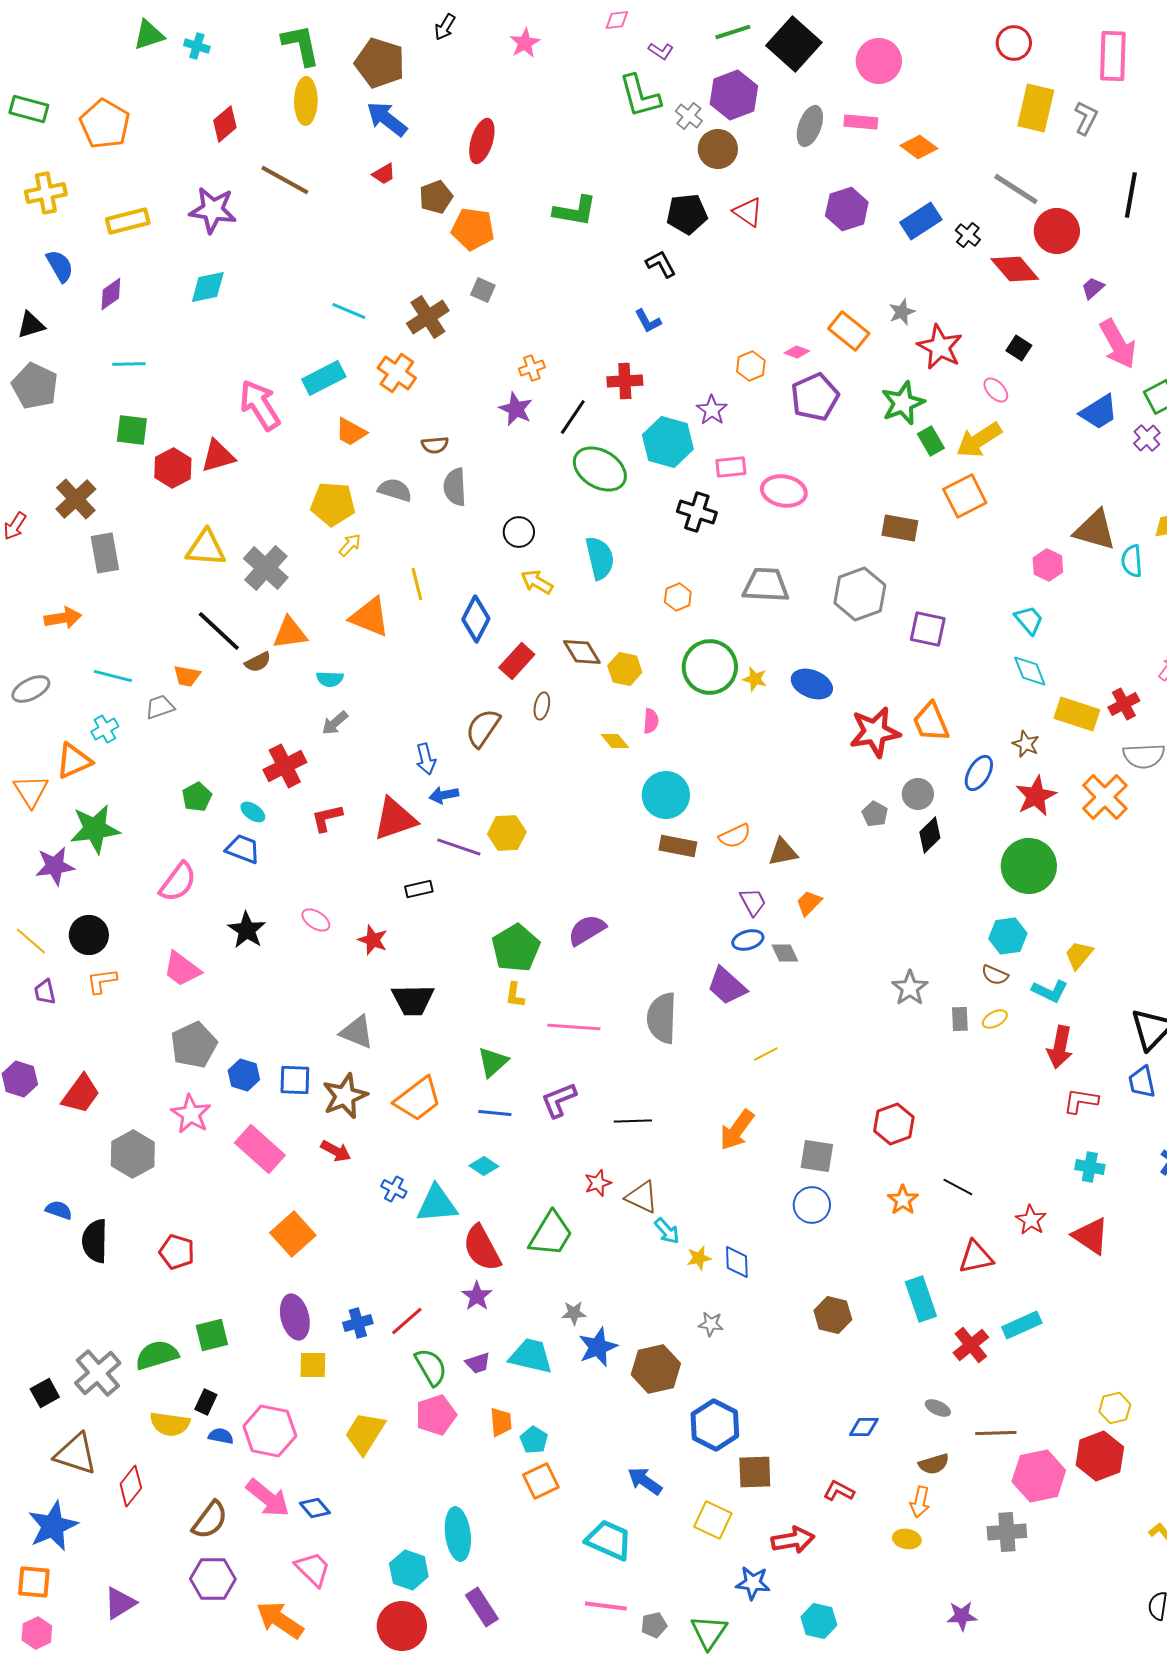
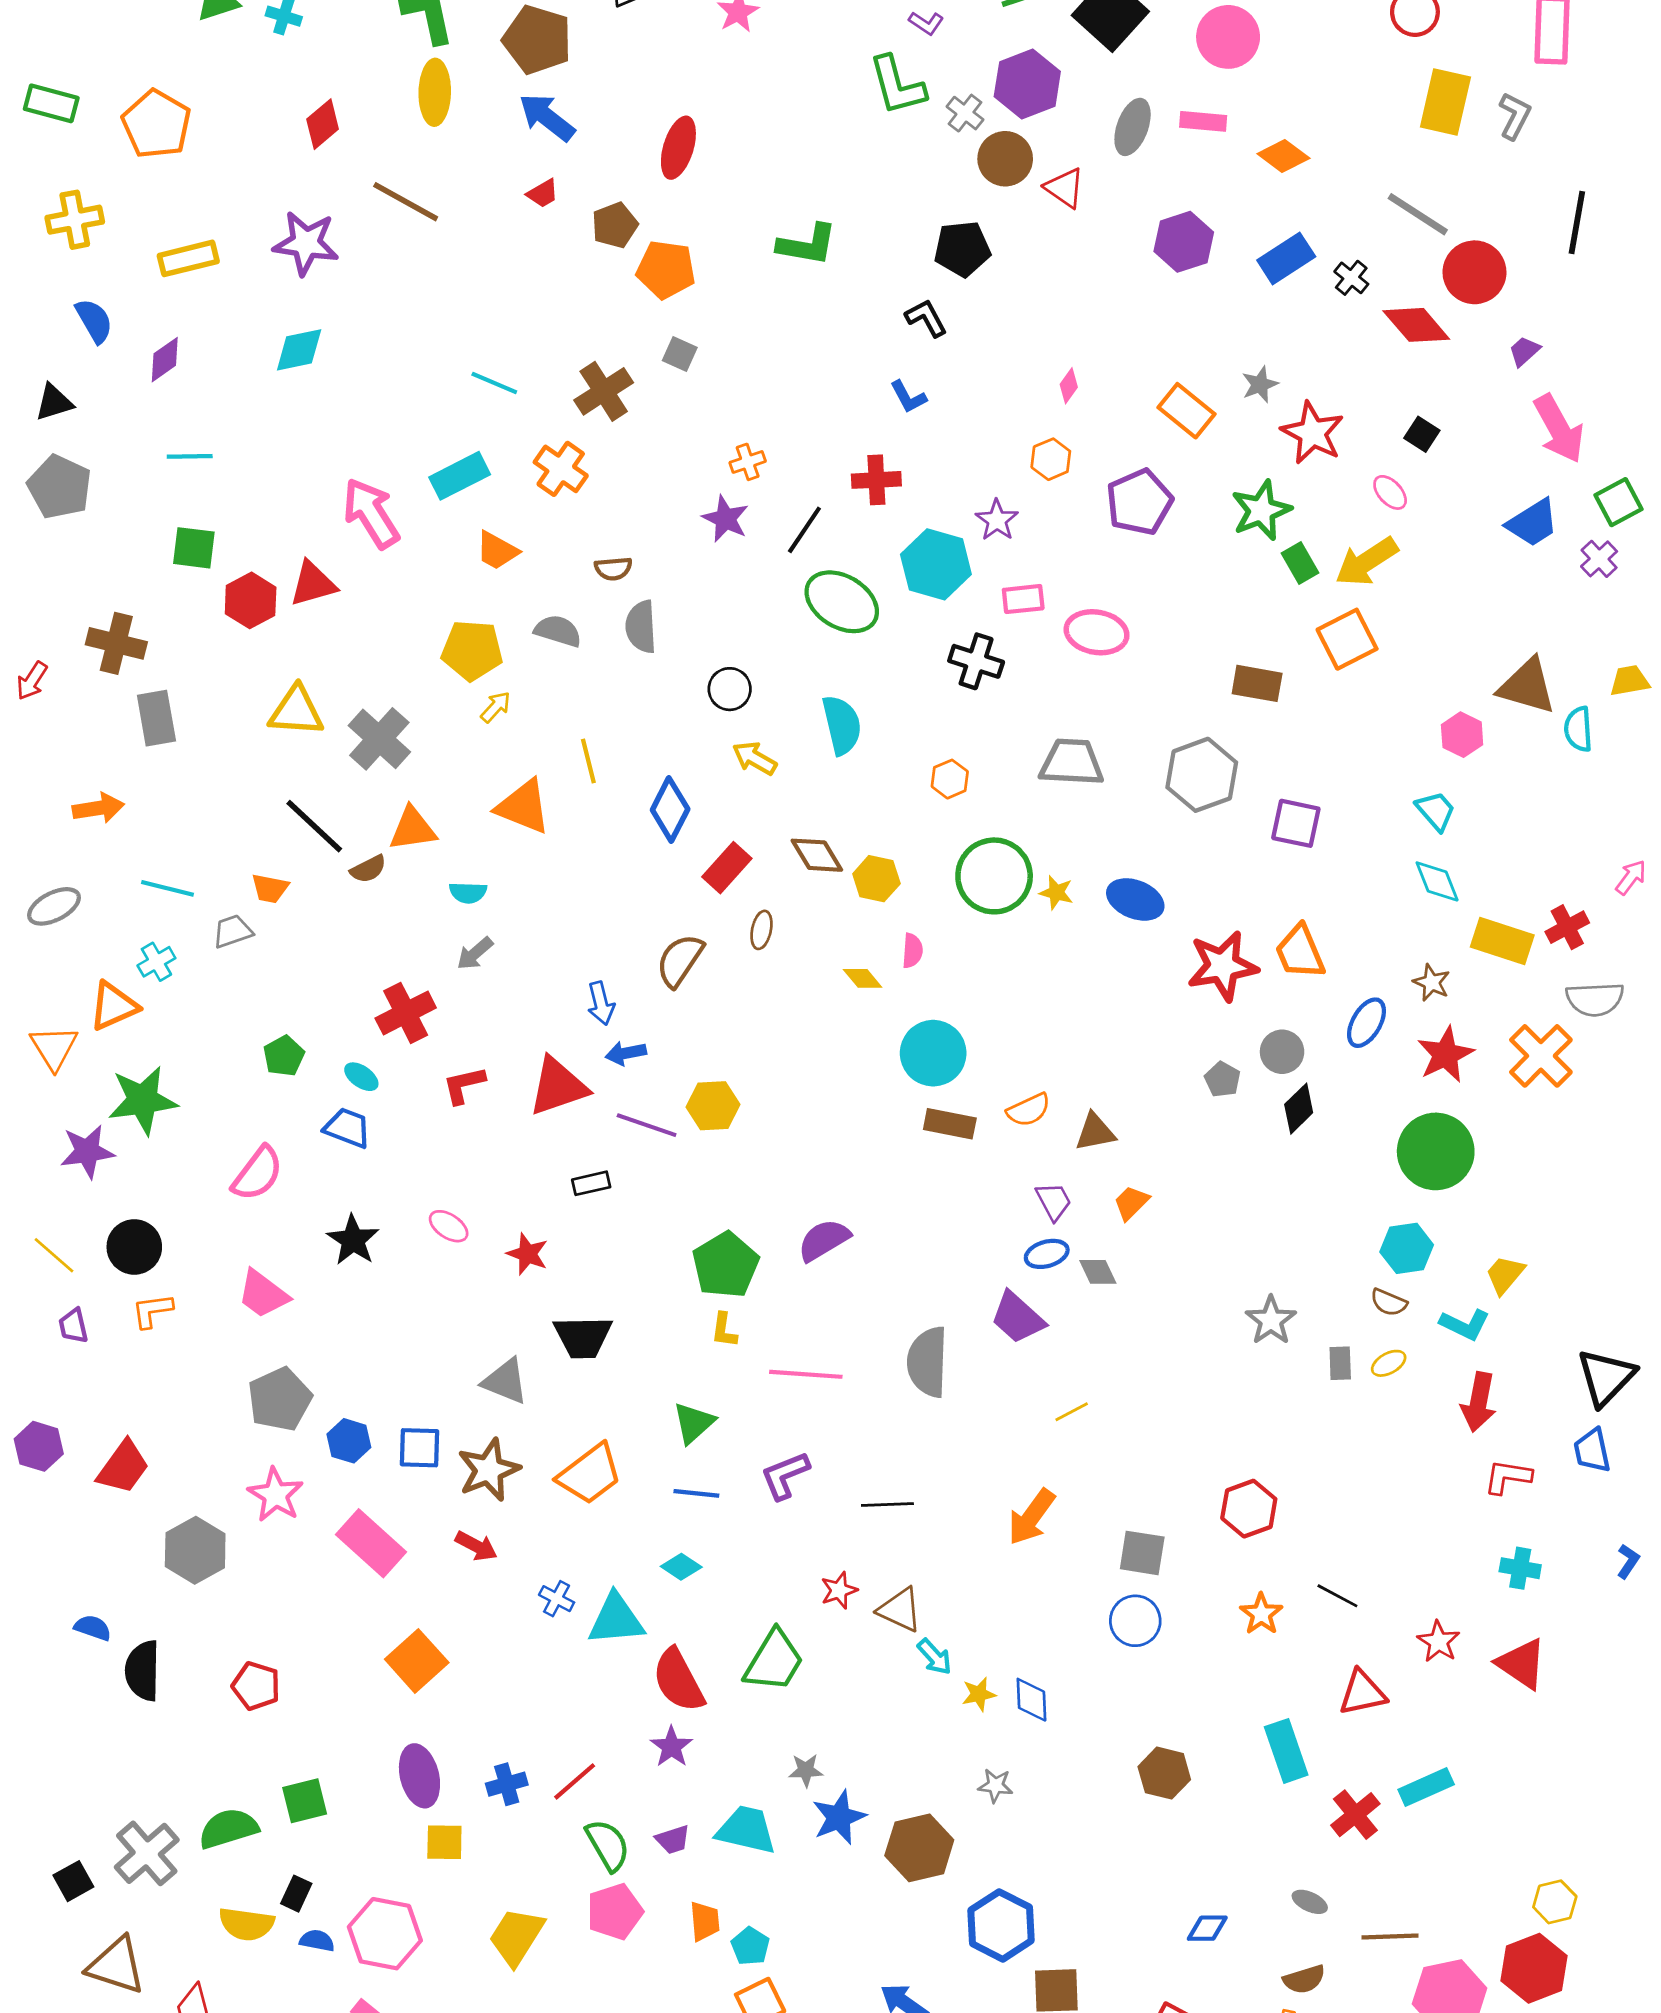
red triangle: (748, 212) -> (1065, 188), moved
pink diamond: (797, 352) -> (1069, 386), moved, turned -75
brown cross: (76, 499) -> (116, 643), turned -33

